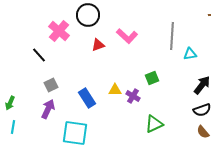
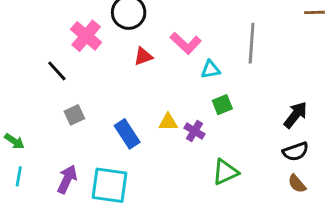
cyan triangle: (190, 54) -> (211, 70), moved
green arrow: (10, 103) -> (14, 141), turned -80
purple arrow: (48, 109) -> (67, 179), moved

